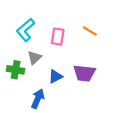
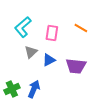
green cross: (16, 70) -> (12, 89), moved, turned -35
blue triangle: (55, 76) -> (49, 60), moved

